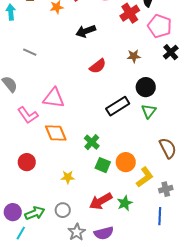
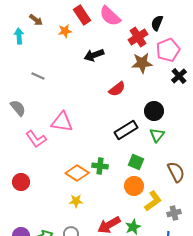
pink pentagon: (160, 26) -> (168, 50), turned 30
brown star: (134, 56) -> (142, 63), moved, size x1.5
red semicircle: (98, 66) -> (117, 89), moved
orange diamond: (56, 133) -> (77, 173), moved, turned -35
green cross: (92, 142) -> (100, 166), turned -35
red circle: (27, 162) -> (21, 182), moved
green square: (103, 165) -> (136, 162), moved

